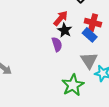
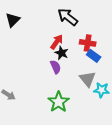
blue rectangle: (90, 35) -> (94, 56), moved
green star: (73, 85) -> (59, 102), moved

